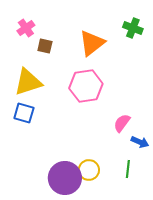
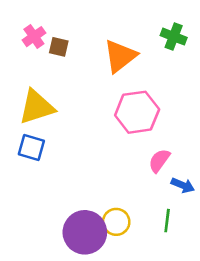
brown square: (45, 46) -> (59, 47), moved
pink hexagon: (86, 86) -> (137, 112), moved

